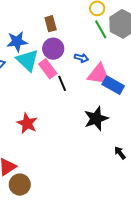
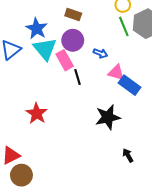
brown rectangle: (51, 24) -> (73, 14), turned -63
blue star: (17, 42) -> (37, 29), turned 30
pink triangle: (99, 74) -> (116, 72), size x0.7

